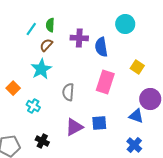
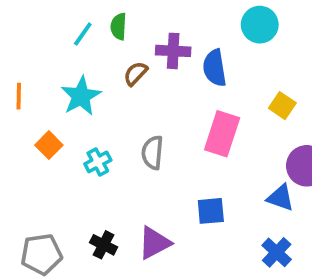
brown semicircle: (46, 45) -> (136, 74), moved
cyan star: (41, 69) -> (81, 96), moved
cyan cross: (33, 106) -> (98, 162), moved, turned 32
purple triangle: (74, 127) -> (154, 243), moved

